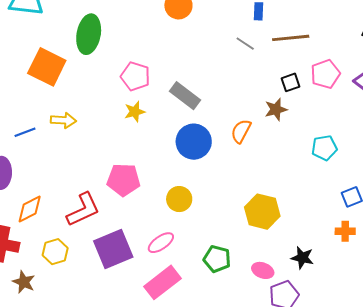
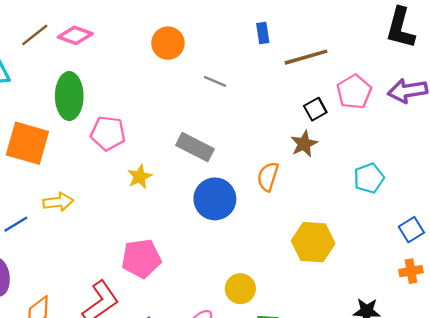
gray line: (245, 44) -> (215, 81), moved
pink pentagon: (135, 76) -> (108, 133), moved
yellow circle: (179, 199) -> (240, 289), moved
yellow hexagon: (262, 212) -> (313, 242), moved

